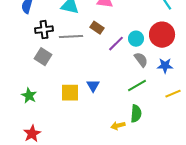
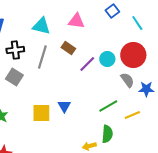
gray line: (71, 37) -> (42, 57), turned -70
gray semicircle: (141, 60) -> (127, 80), moved
blue star: (165, 66) -> (146, 89), moved
yellow line: (173, 94) -> (132, 115), moved

